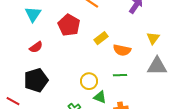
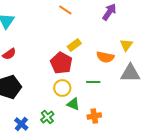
red pentagon: (69, 25) -> (61, 63), moved
orange semicircle: (122, 50) -> (105, 57), moved

